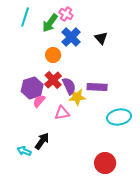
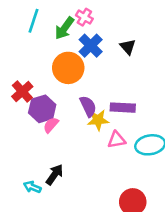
orange circle: (53, 55) -> (68, 68), size x1.6
red cross: (53, 80) -> (22, 91), moved
pink triangle: (62, 113) -> (117, 140), moved

